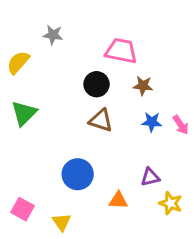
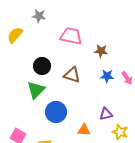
pink trapezoid: (121, 51) -> (71, 36), moved
black circle: (97, 84) -> (42, 66), moved
green triangle: (24, 113) -> (36, 90), moved

